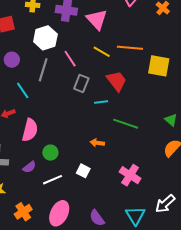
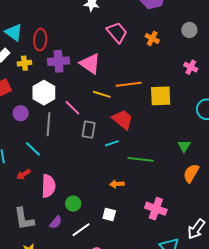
purple circle: (12, 60) -> (21, 113), moved
green triangle: (171, 120) -> (184, 146), turned 32

